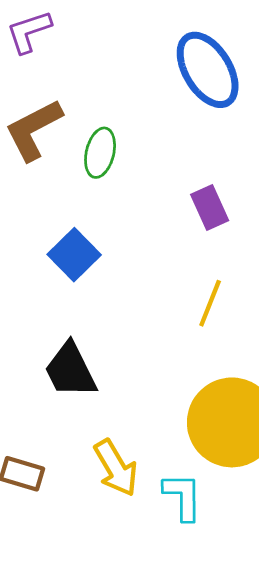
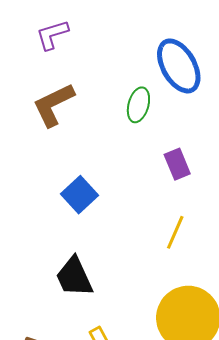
green ellipse: (100, 153) -> (138, 105), moved

